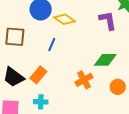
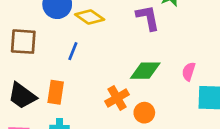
orange rectangle: (38, 75) -> (56, 92), turned -30
orange circle: (118, 87) -> (144, 113), moved

